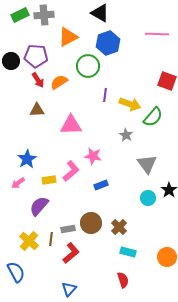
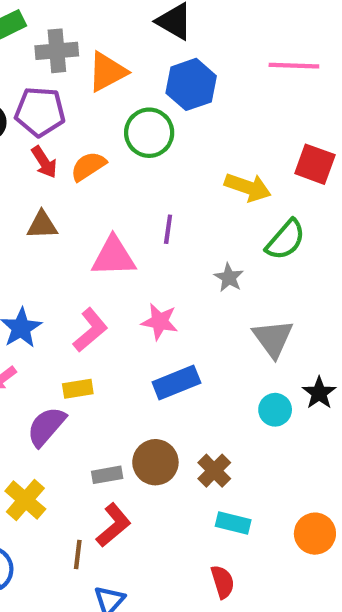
gray cross: (44, 15) -> (57, 51), moved
purple line: (105, 95) -> (168, 229), moved
yellow arrow: (130, 104) -> (248, 187), moved
pink L-shape: (71, 171) -> (90, 330), moved
yellow rectangle: (49, 180) -> (78, 389), moved
blue rectangle: (101, 185) -> (176, 382), size x1.5
brown line: (51, 239) -> (78, 555), moved

